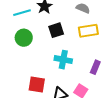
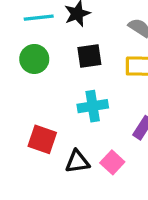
cyan cross: (63, 60) -> (93, 106), turned -30

